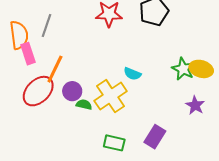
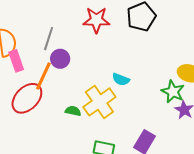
gray line: (47, 25) -> (49, 39), moved
green star: (183, 69) -> (173, 92), moved
purple circle: (72, 91) -> (60, 59), moved

